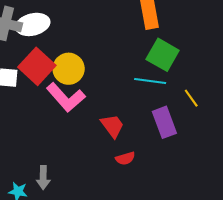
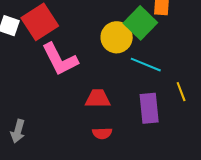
green square: (163, 55) -> (140, 23), moved
yellow circle: (69, 69) -> (117, 37), moved
red trapezoid: (112, 126) -> (98, 99), turned -68

